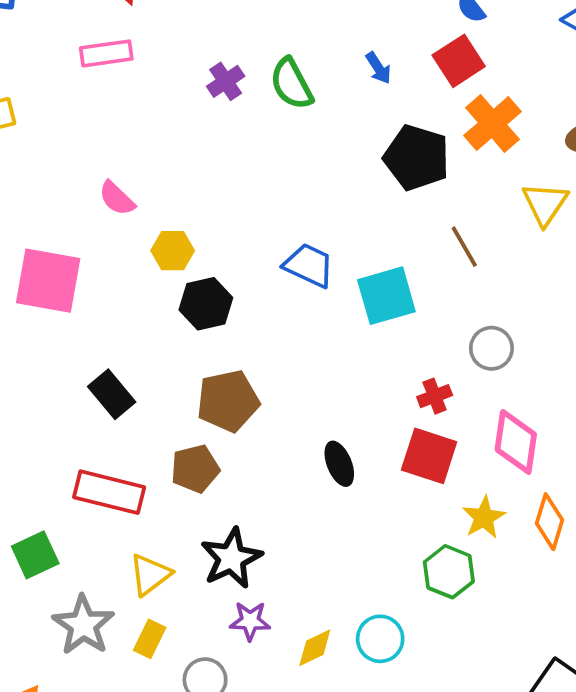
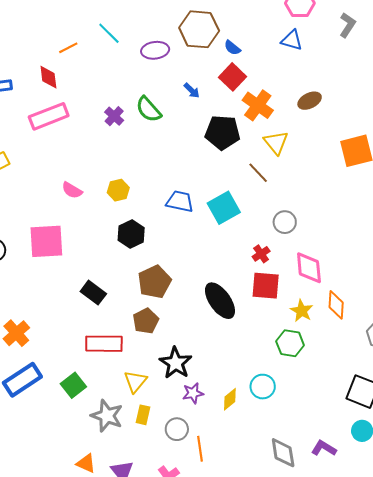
pink rectangle: (106, 53) -> (49, 116), size x1.4
yellow triangle: (545, 204) -> (276, 143), moved
yellow hexagon: (173, 251) -> (118, 190), moved
black ellipse: (339, 464) -> (220, 301), size x1.6

